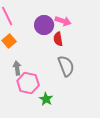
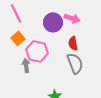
red semicircle: (58, 39) -> (73, 43), moved
pink hexagon: (28, 83) -> (37, 51), moved

